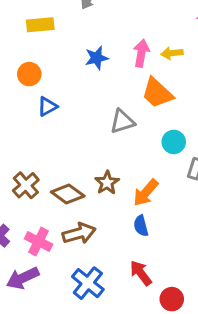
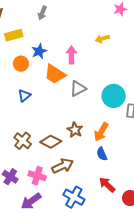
pink arrow: (141, 53) -> (71, 55), moved
blue star: (97, 58) -> (39, 51), moved
orange circle: (29, 74) -> (21, 64), moved
orange trapezoid: (157, 93) -> (55, 74), moved
blue triangle: (47, 106) -> (24, 95), moved
cyan circle: (174, 142) -> (114, 96), size x1.5

